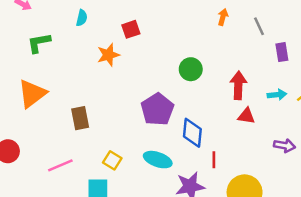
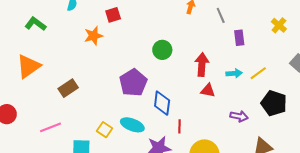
green L-shape: (39, 43) -> (35, 24), turned 45
brown rectangle: (80, 118) -> (68, 88), turned 66
yellow square: (112, 160) -> (105, 130), moved

